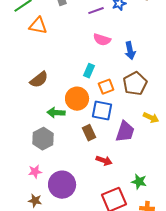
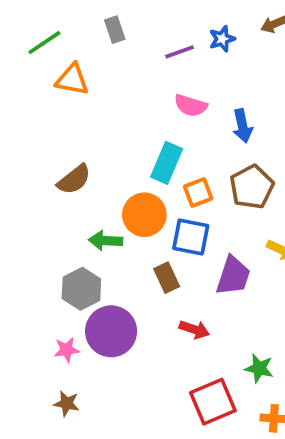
cyan rectangle: (89, 71) -> (167, 163), size x1.5
purple circle: (62, 185) -> (111, 331), moved

